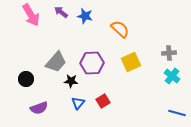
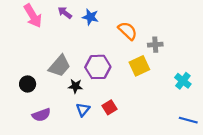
gray cross: (169, 53) -> (155, 45), moved

